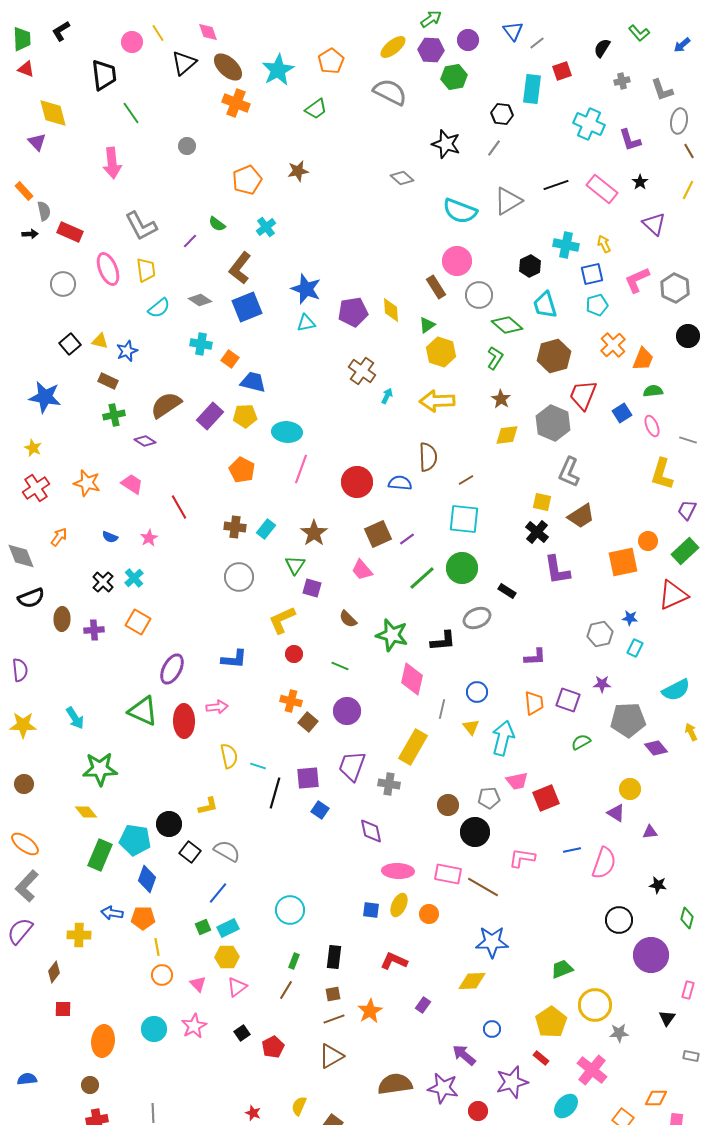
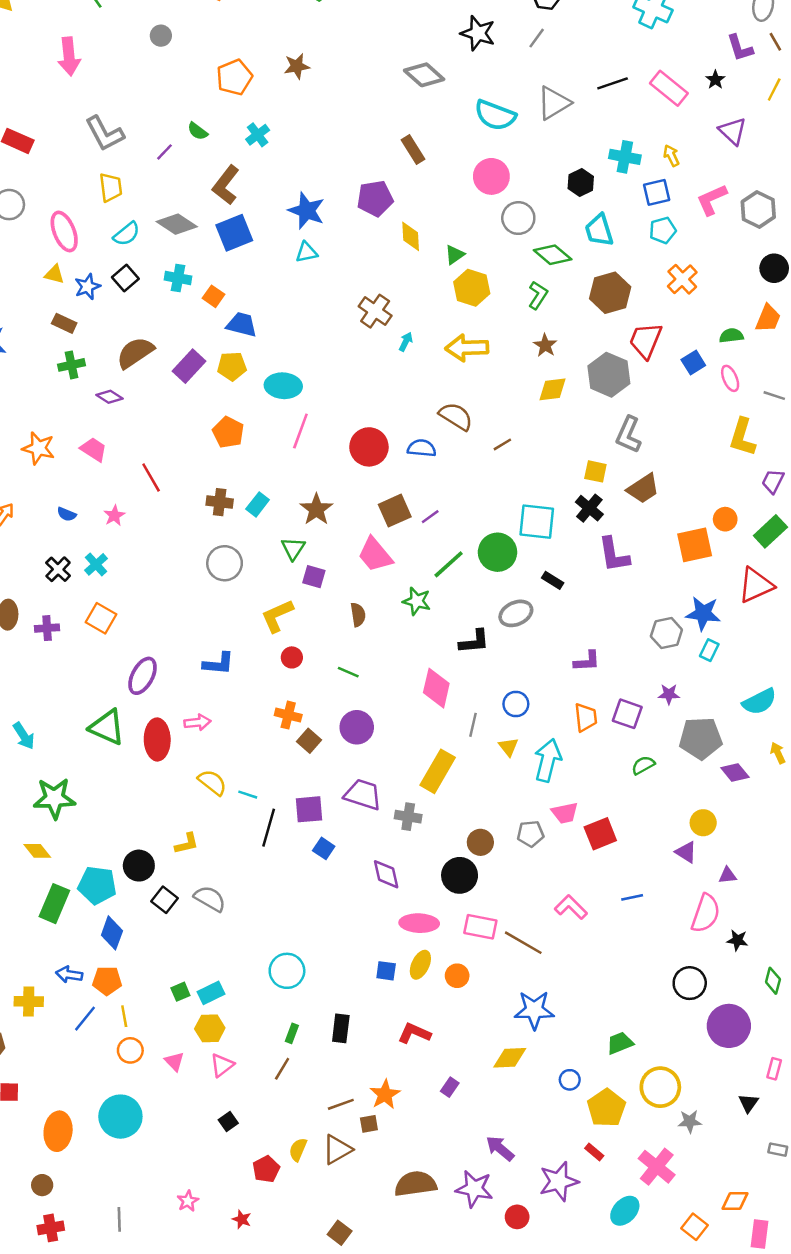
purple L-shape: (630, 140) -> (740, 48), moved
gray diamond: (402, 178) -> (424, 75), size x1.4
pink ellipse: (108, 269) -> (64, 231), moved
brown rectangle: (436, 287) -> (413, 149), moved
gray diamond: (200, 300) -> (177, 224), size x1.4
purple pentagon: (353, 312) -> (375, 198), moved
black square: (70, 344) -> (125, 278), moved
orange trapezoid: (643, 359) -> (768, 318), moved
brown semicircle: (428, 457) -> (456, 416), turned -56
cyan square: (464, 519) -> (537, 522), moved
pink trapezoid: (362, 570) -> (375, 555), size x1.4
blue star: (630, 618) -> (703, 613), size x1.8
brown semicircle: (348, 619) -> (358, 615), turned -144
green star: (392, 635) -> (417, 601), moved, size x0.7
yellow semicircle: (229, 756) -> (212, 782), turned -40
purple trapezoid: (352, 766) -> (363, 795), turned 88
black circle: (475, 832) -> (460, 875), moved
pink L-shape: (522, 858) -> (571, 907), turned 36
pink semicircle: (604, 863) -> (706, 913), moved
blue line: (218, 893) -> (85, 1019), moved
brown square: (333, 994) -> (369, 1124), moved
pink star: (194, 1026) -> (188, 1201), moved, size x0.7
cyan circle: (154, 1029) -> (120, 1117), size x1.4
blue circle: (492, 1029) -> (570, 1080), moved
red pentagon: (273, 1047) -> (266, 1169), moved
yellow semicircle: (299, 1106) -> (298, 1150), moved

